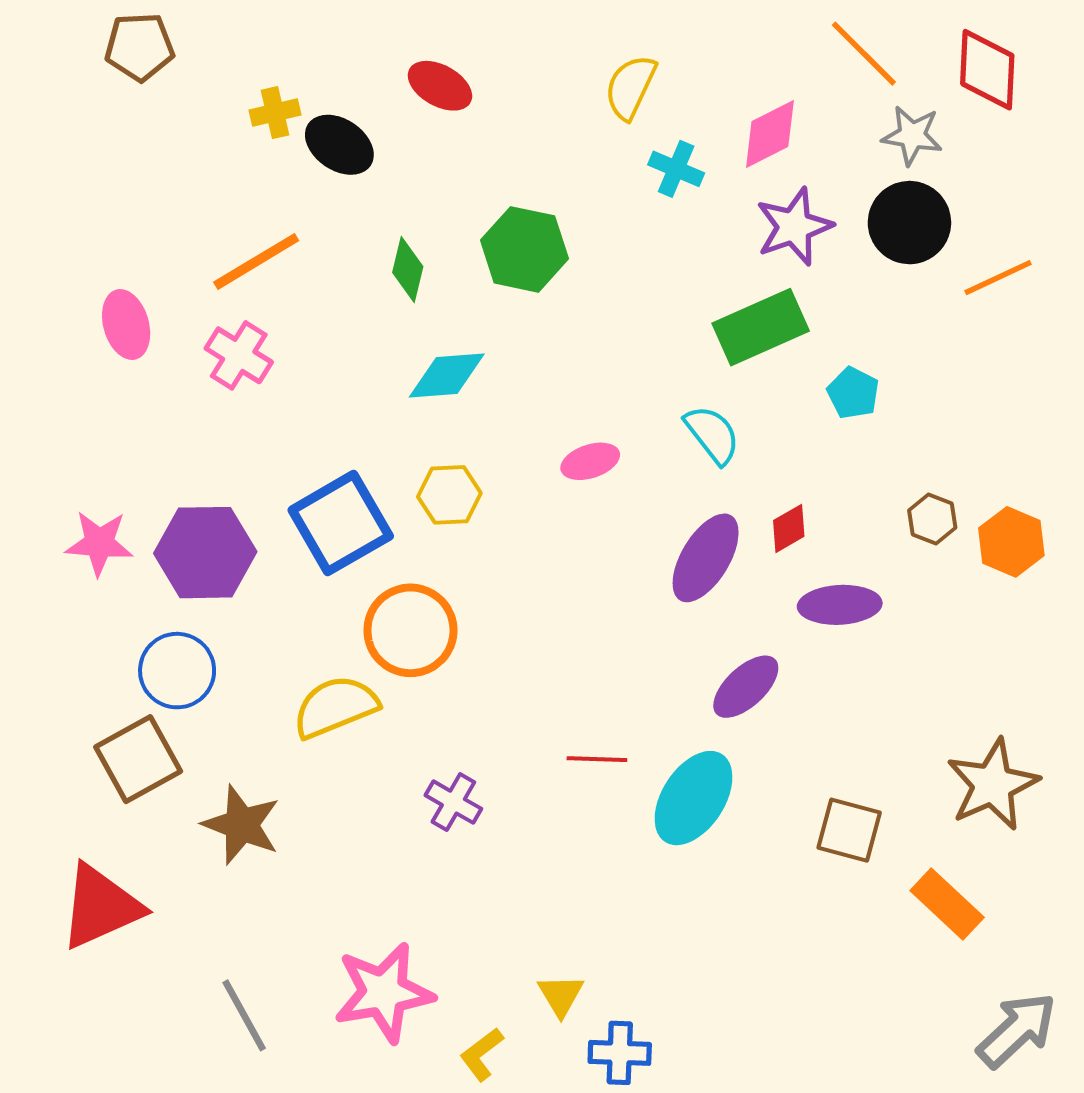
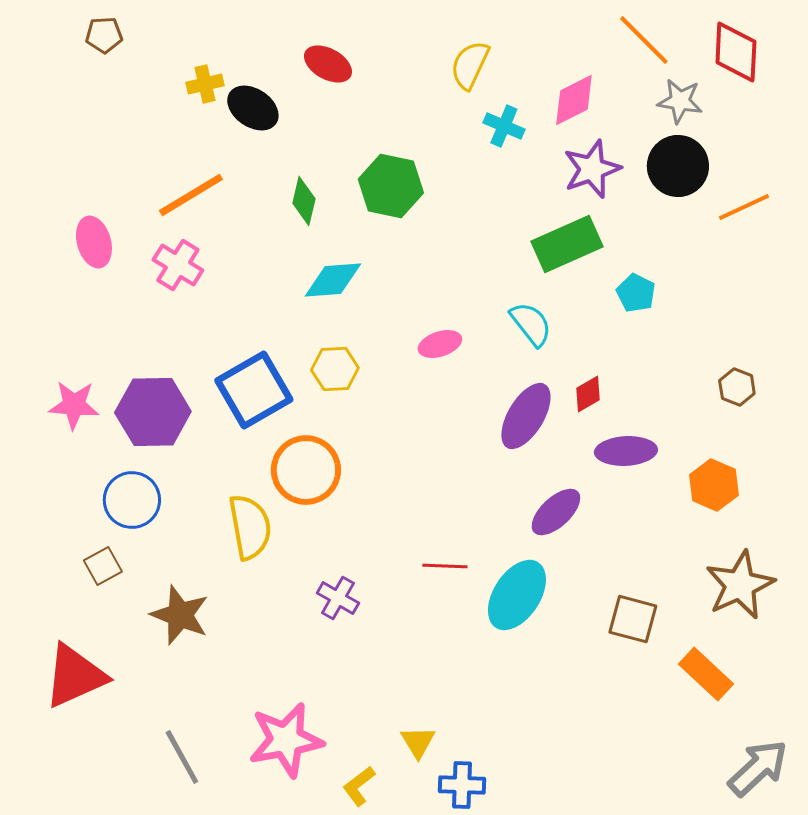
brown pentagon: (139, 47) -> (104, 35), size x0.7
brown hexagon: (932, 519) -> (737, 387), moved
orange hexagon: (1011, 542) -> (714, 485), moved
yellow semicircle: (335, 707) -> (250, 527), turned 102
brown square: (138, 759) -> (103, 566), size x0.6

